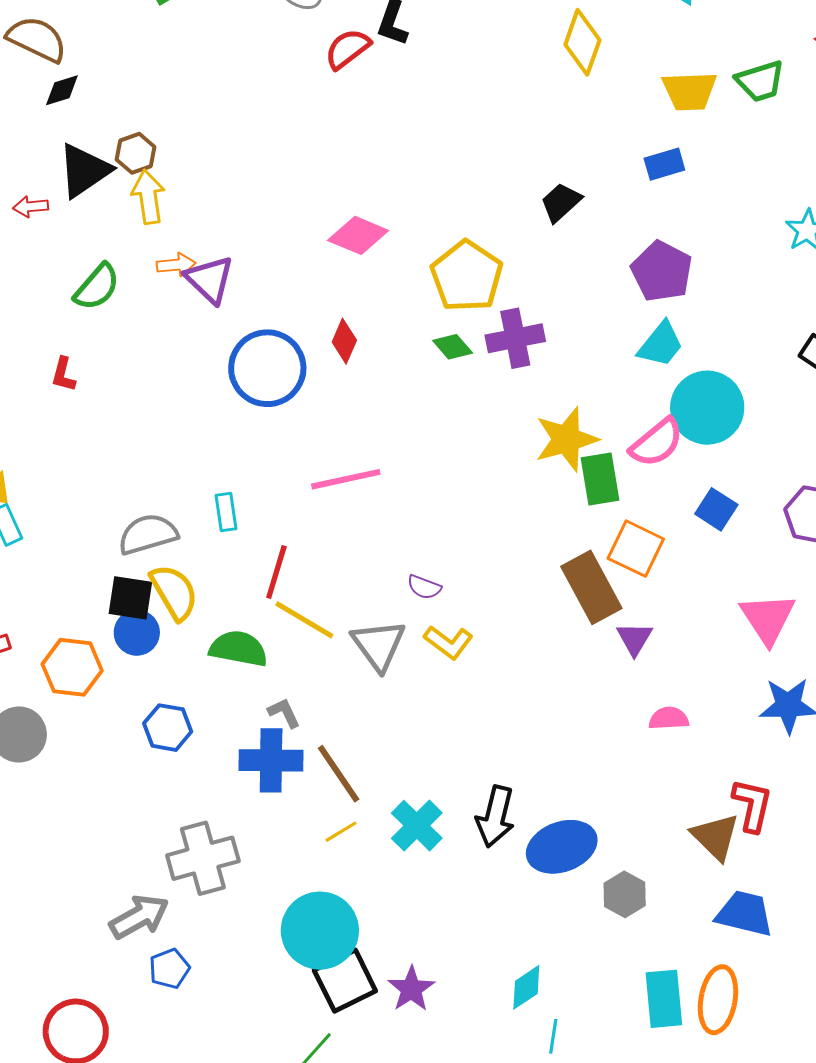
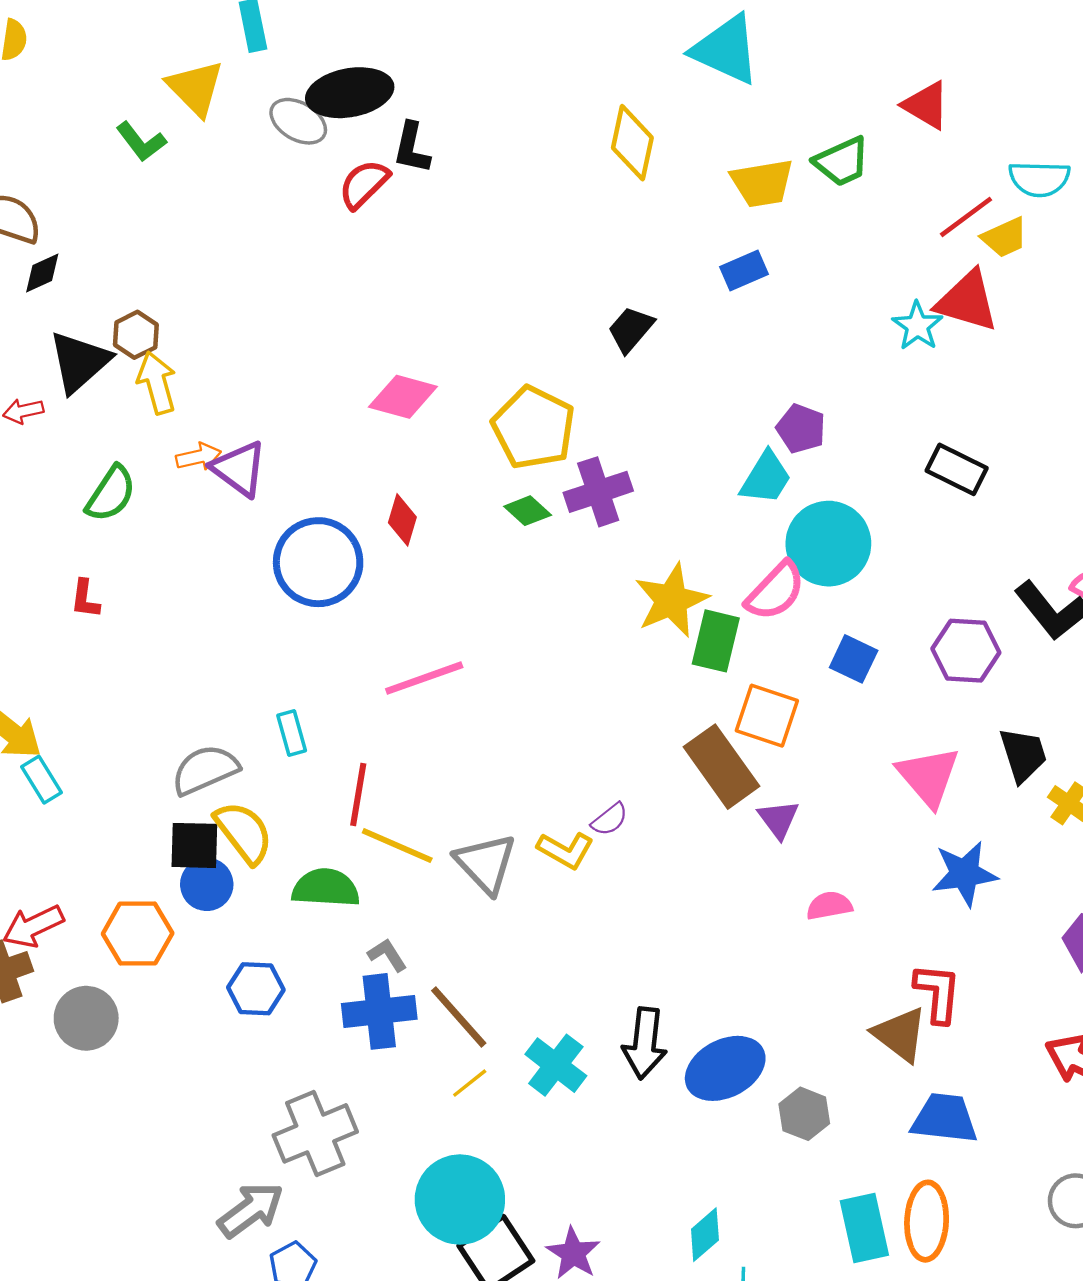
purple pentagon: (662, 271) -> (801, 429), moved, size x0.7
green rectangle: (600, 479) -> (716, 641), turned 30
purple semicircle: (424, 587) -> (610, 819), moved, turned -52

